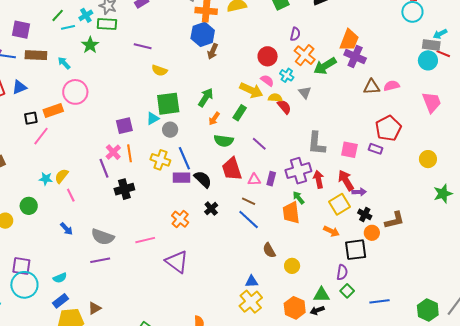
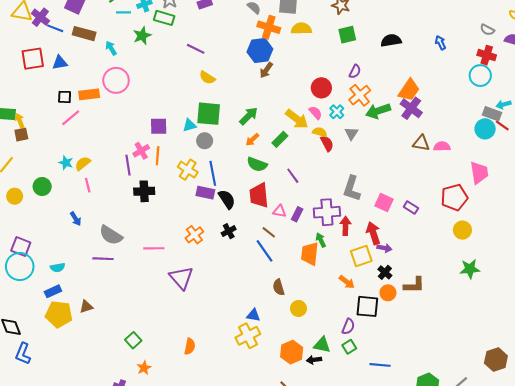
red pentagon: (388, 128) -> (454, 197), moved

